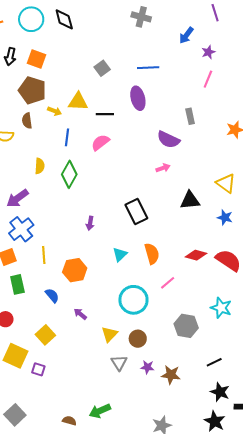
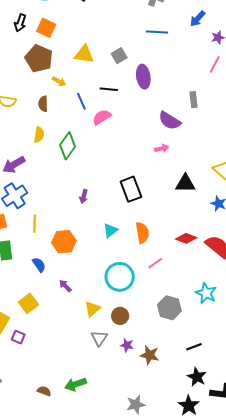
gray square: (102, 68) -> (119, 56), moved
blue line: (148, 68) -> (157, 32), moved
yellow triangle: (78, 102) -> (84, 54), moved
brown semicircle: (27, 121) -> (43, 104), moved
blue line: (67, 137) -> (81, 101), moved, turned -36

